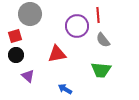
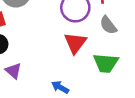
red triangle: (57, 54) -> (75, 43), moved, turned -42

